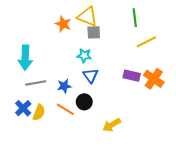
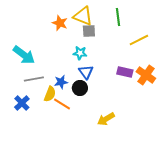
green line: (135, 18) -> (118, 17), moved
cyan arrow: (25, 58) -> (24, 55), turned -55
black circle: (84, 102) -> (80, 88), moved
yellow semicircle: (39, 112) -> (50, 94), moved

